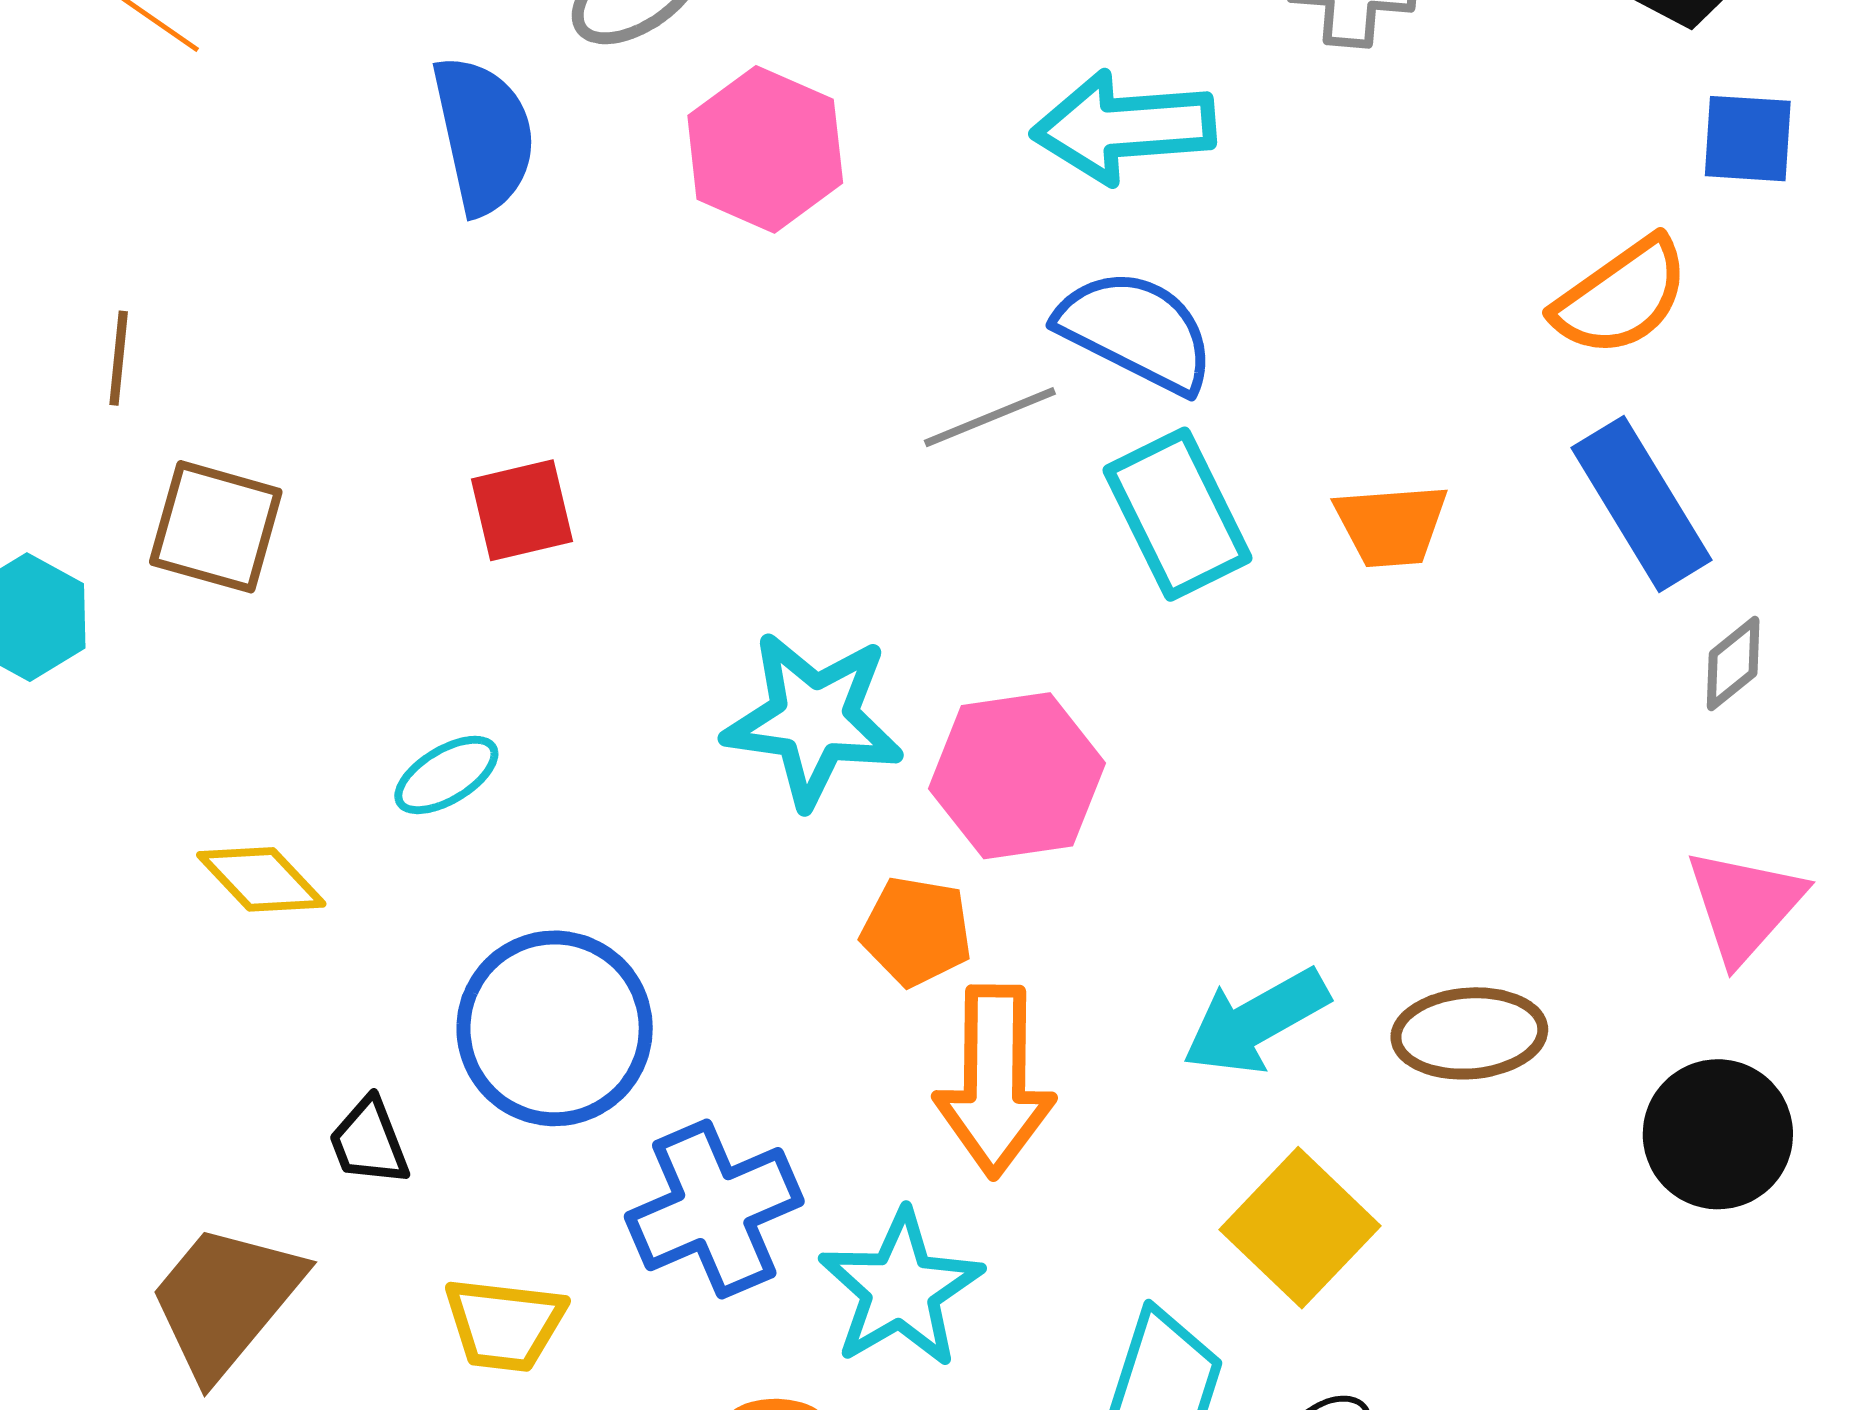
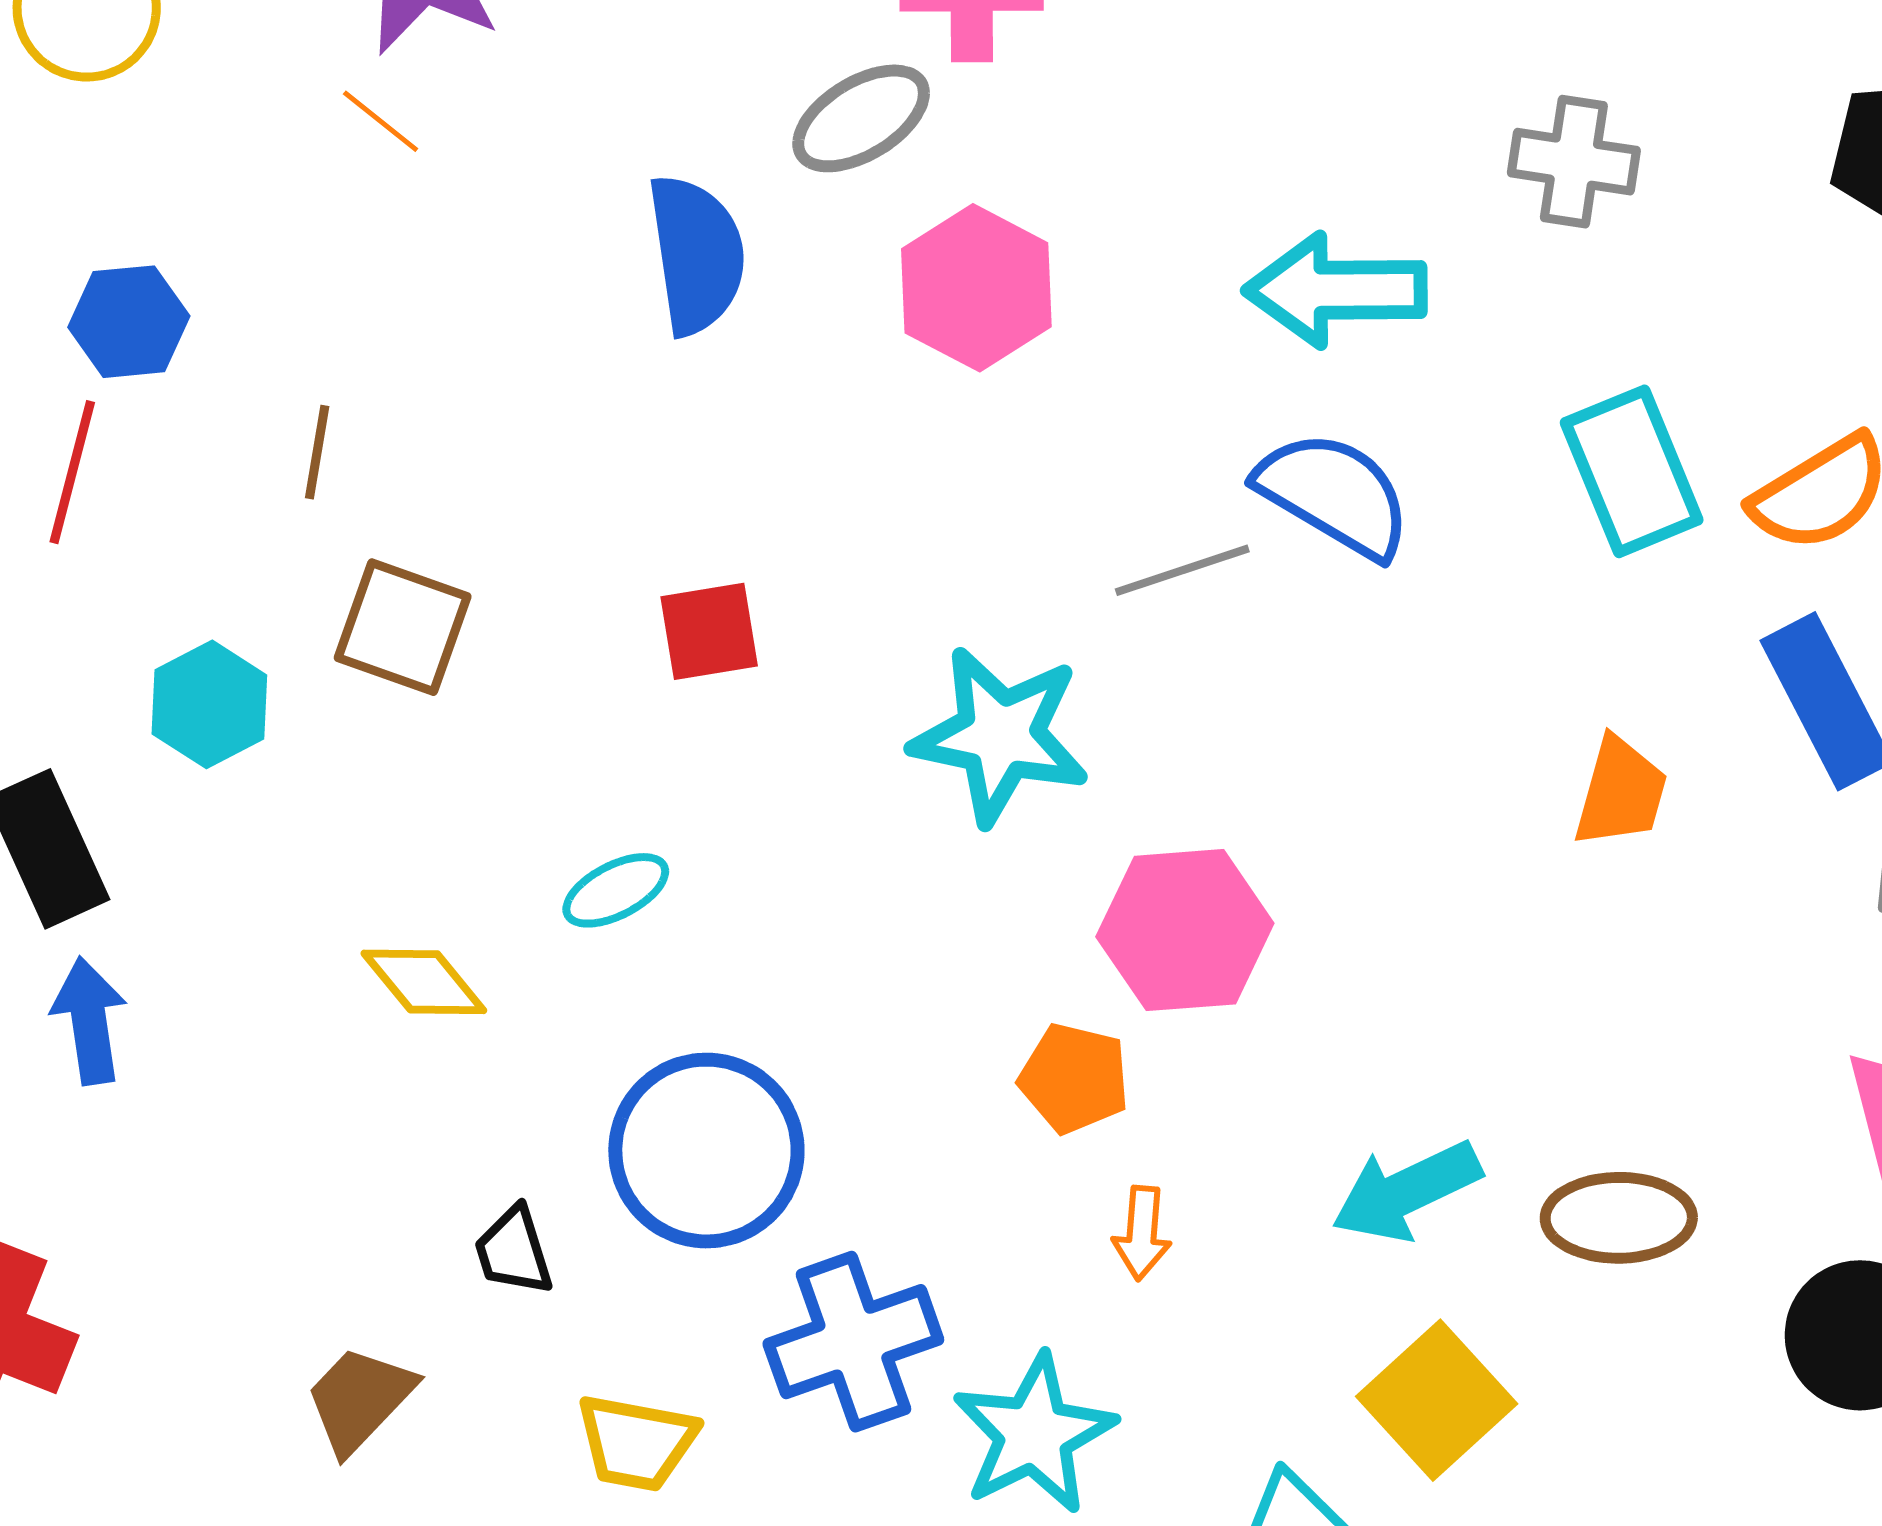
cyan rectangle: (1177, 514) -> (1632, 471), moved
orange trapezoid: (1391, 525) -> (1621, 792), moved, turned -74
cyan star: (813, 719) -> (1000, 736), moved
orange arrow: (995, 1081) -> (1142, 1233), size x0.5
brown trapezoid: (225, 1300) -> (360, 1399), size x0.7

